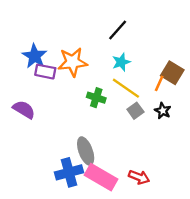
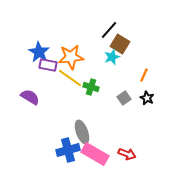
brown square: (172, 73) -> (120, 44), moved
yellow line: (126, 88) -> (70, 78), moved

